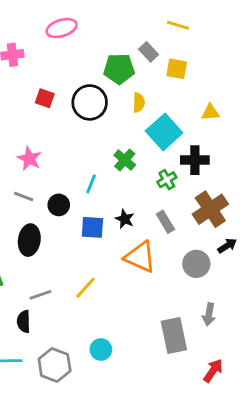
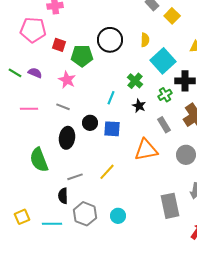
green pentagon: (119, 69) -> (82, 56), moved
yellow square: (177, 69) -> (172, 16), turned 35
red square: (45, 98) -> (59, 45), moved
black circle: (59, 205) -> (90, 123), moved
black star: (125, 219) -> (139, 106), moved
orange triangle: (140, 257) -> (146, 150), turned -35
gray hexagon: (55, 365) -> (85, 214), moved

